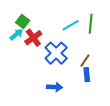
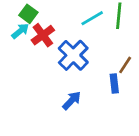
brown line: (85, 61) -> (125, 65), moved
blue arrow: (54, 87) -> (72, 101), turned -49

